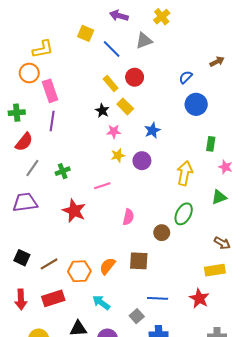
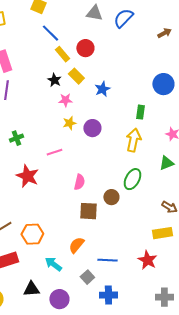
gray triangle: (144, 41) -> (94, 13), turned 30
blue line: (112, 49) -> (50, 33), moved
blue semicircle: (186, 77) -> (123, 18), moved, size x1.5
blue circle: (196, 104) -> (163, 84), moved
blue star: (152, 130) -> (102, 89), moved
green rectangle: (211, 144) -> (140, 112), moved
brown square: (139, 261) -> (88, 211), moved
orange semicircle: (107, 266) -> (76, 245), moved

